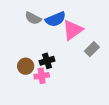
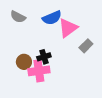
gray semicircle: (33, 18) -> (18, 17), moved
pink cross: (42, 76) -> (39, 71), size x1.5

